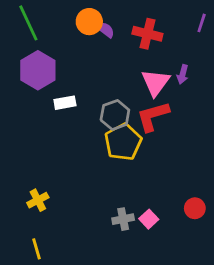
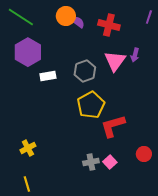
green line: (28, 23) -> (21, 17), turned -32
gray hexagon: (115, 115) -> (85, 71), moved
red L-shape: (153, 116) -> (113, 126), moved

